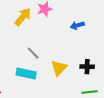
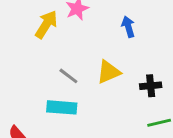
blue arrow: (77, 25) -> (128, 27), turned 96
yellow triangle: (59, 68) -> (109, 72), moved, turned 30

